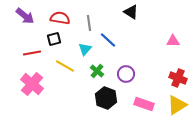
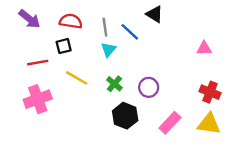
blue line: (108, 40) -> (130, 32), moved
cyan triangle: (85, 49) -> (109, 50), moved
pink cross: (32, 84) -> (38, 99), turned 30
pink rectangle: (144, 104) -> (170, 123), turned -66
yellow triangle: (177, 105) -> (209, 124), turned 40

